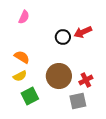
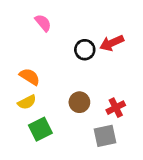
pink semicircle: (24, 17) -> (43, 23), moved, turned -64
brown circle: (59, 76) -> (79, 102), size x0.6

